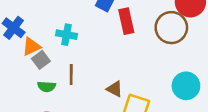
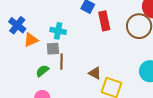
gray square: (41, 60) -> (53, 49), moved, turned 32
green semicircle: (47, 87) -> (42, 71), turned 136

